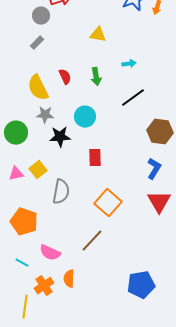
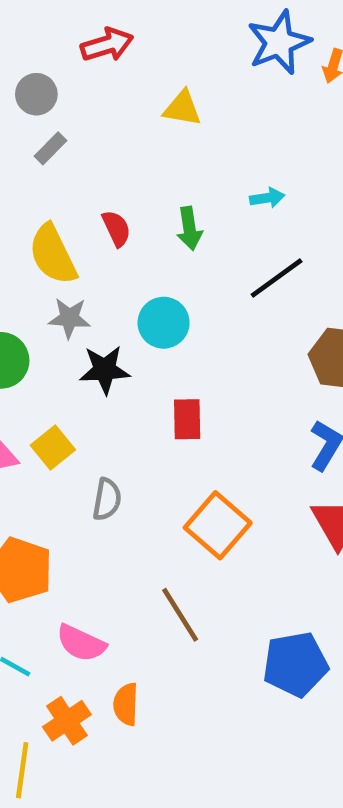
gray circle: (41, 16) -> (36, 94), moved
yellow triangle: (98, 35) -> (182, 108), moved
gray semicircle: (61, 192) -> (107, 499), size x0.7
brown line: (92, 241) -> (180, 615), turned -75
blue pentagon: (141, 285) -> (295, 664), moved

